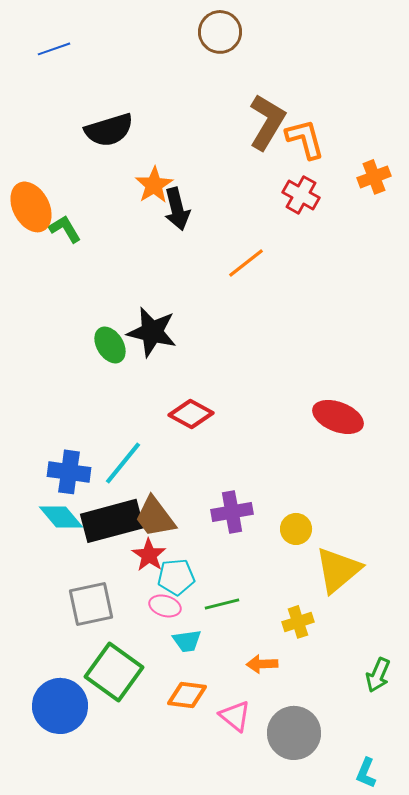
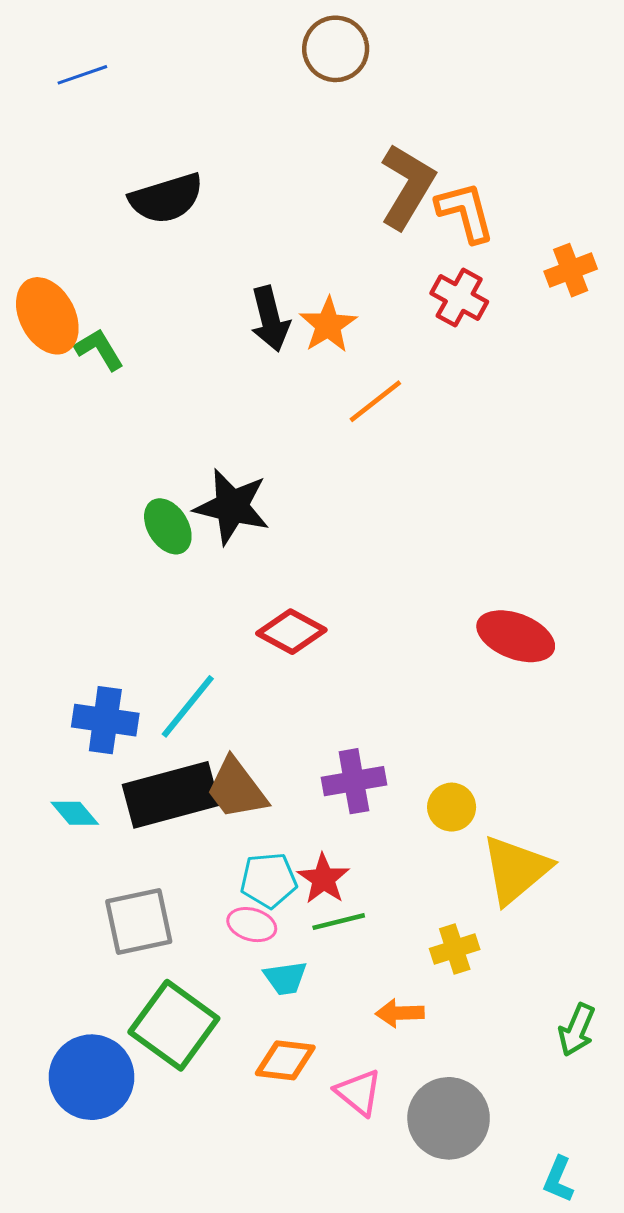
orange star: (154, 185) -> (328, 325), moved
cyan diamond: (61, 517) -> (75, 813), moved, size x0.7
red star: (149, 555) -> (323, 879), moved

